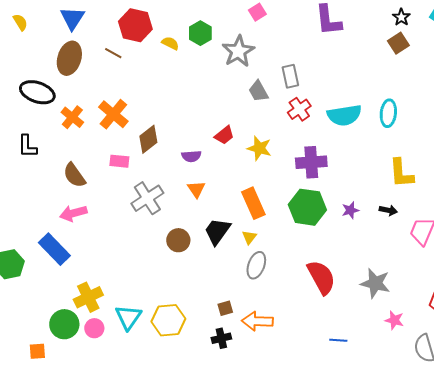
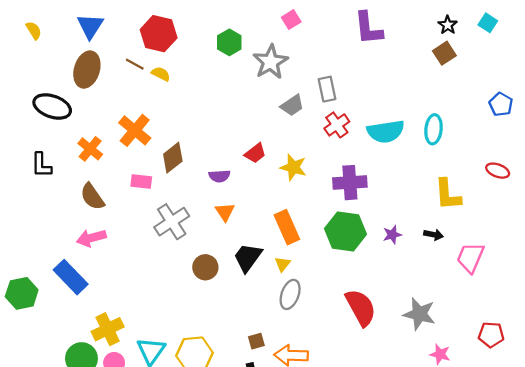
yellow semicircle: (170, 43) -> (161, 74), moved
gray trapezoid: (258, 91) -> (292, 105), turned -95
orange cross: (72, 117) -> (90, 149), moved

